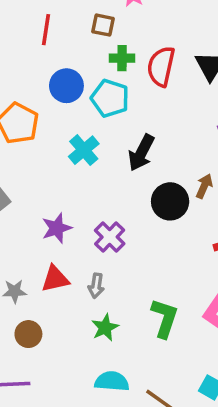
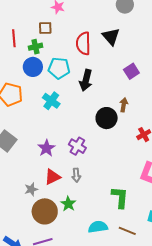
green cross: (122, 58) -> (35, 47), moved
black arrow: (141, 153) -> (86, 80), moved
green L-shape: (165, 318) -> (120, 197), moved
green star: (105, 328) -> (68, 204), moved
brown circle: (28, 334) -> (45, 211), size x1.6

